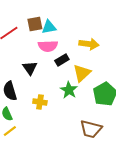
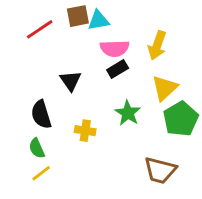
yellow arrow: (89, 44) -> (157, 45), turned 102
pink semicircle: (48, 46) -> (115, 48), moved
yellow triangle: (82, 73) -> (165, 88), moved

